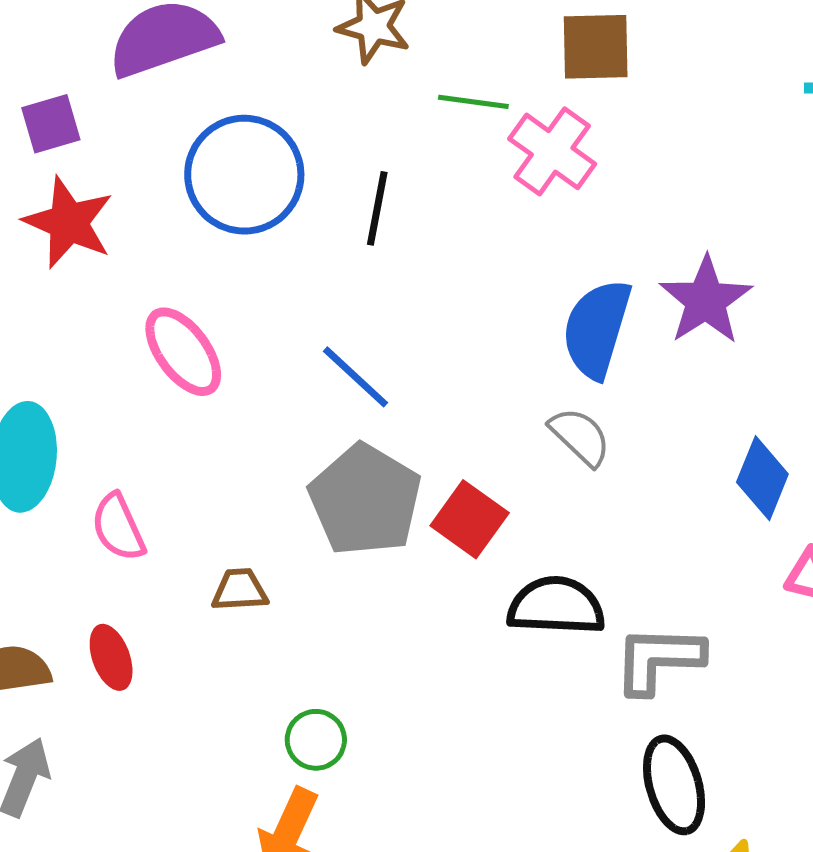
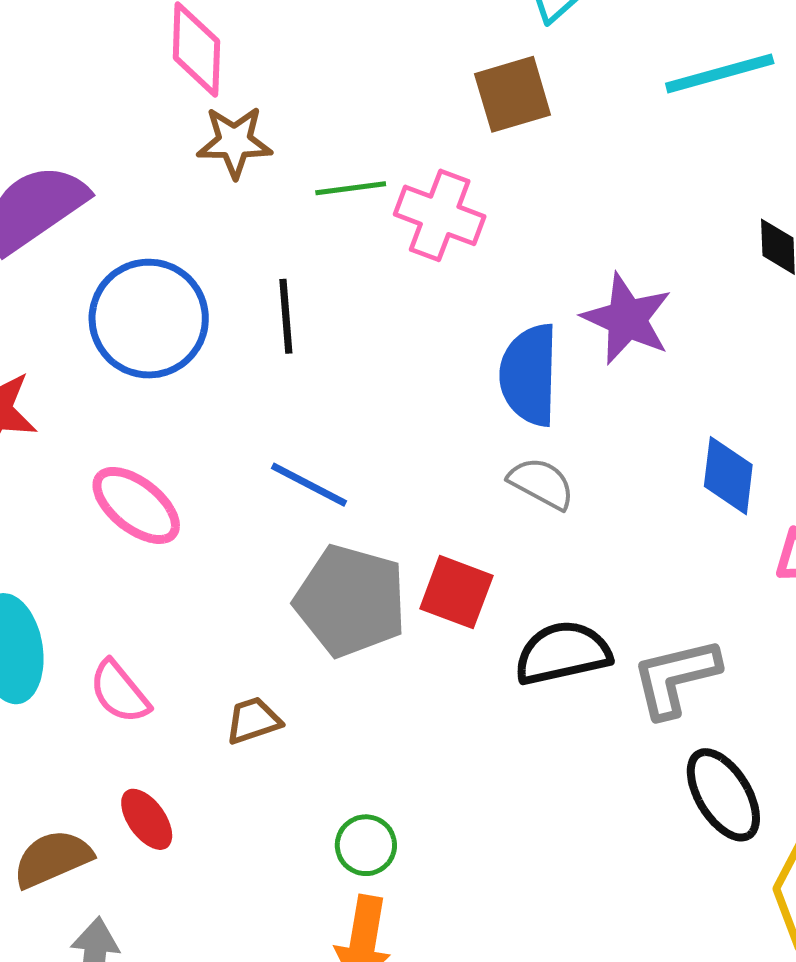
brown square: (596, 47) -> (513, 94), moved

